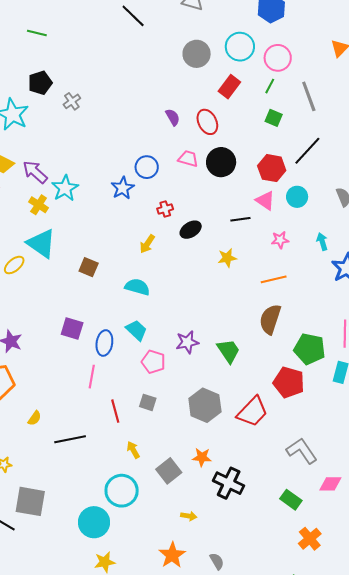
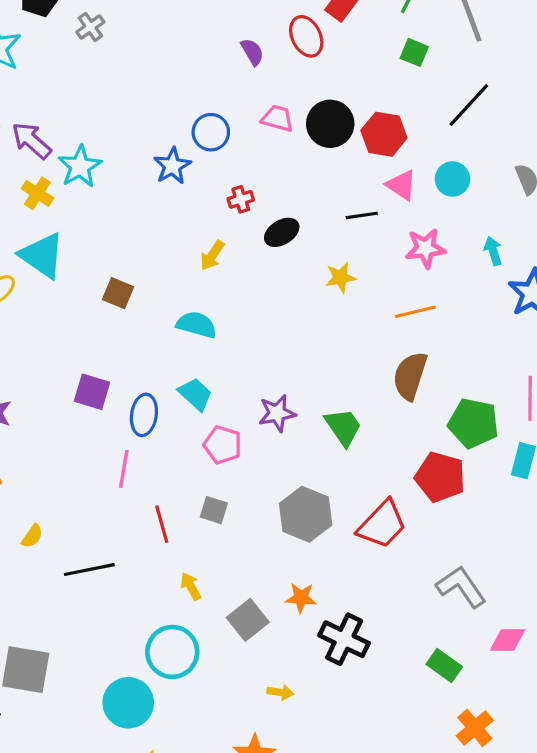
red ellipse: (207, 122) -> (306, 36), moved
red hexagon: (272, 168) -> (384, 134), moved
pink star: (280, 240) -> (425, 248), size x1.4

